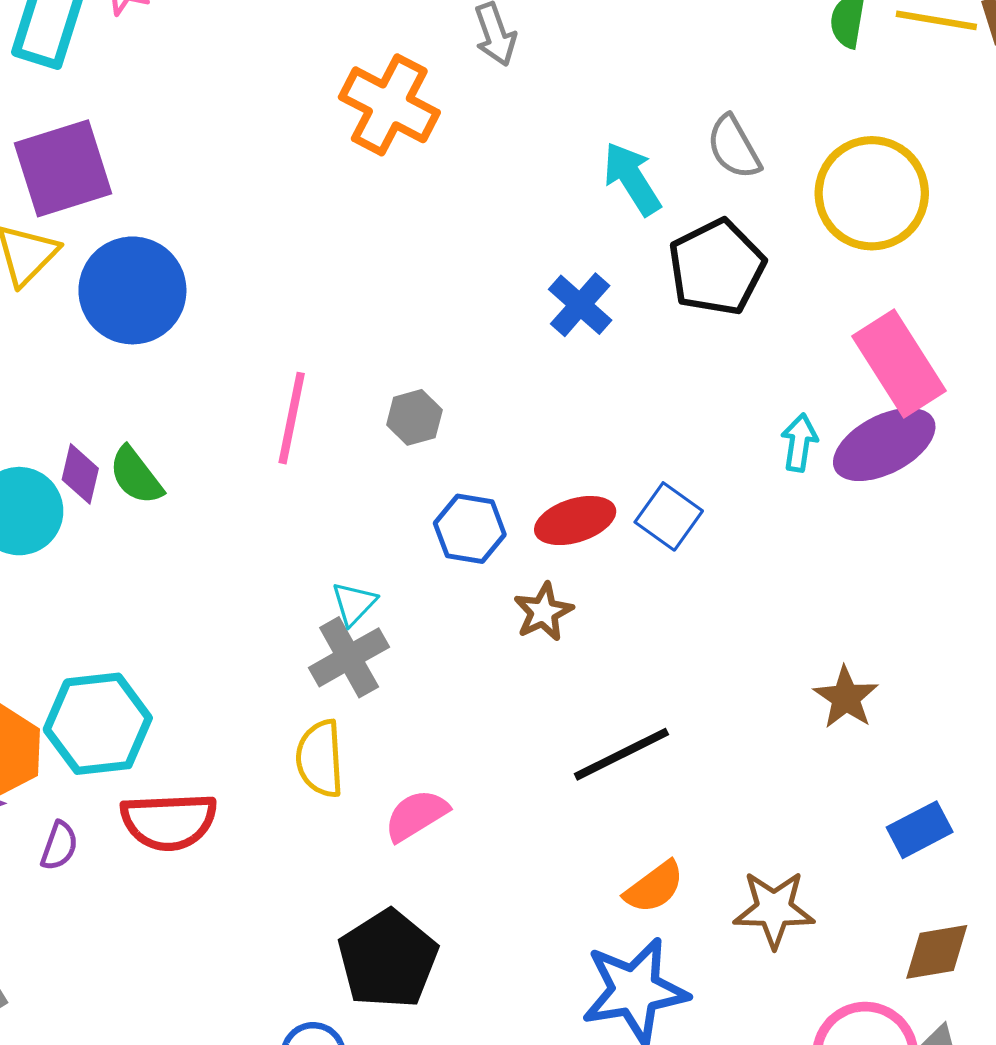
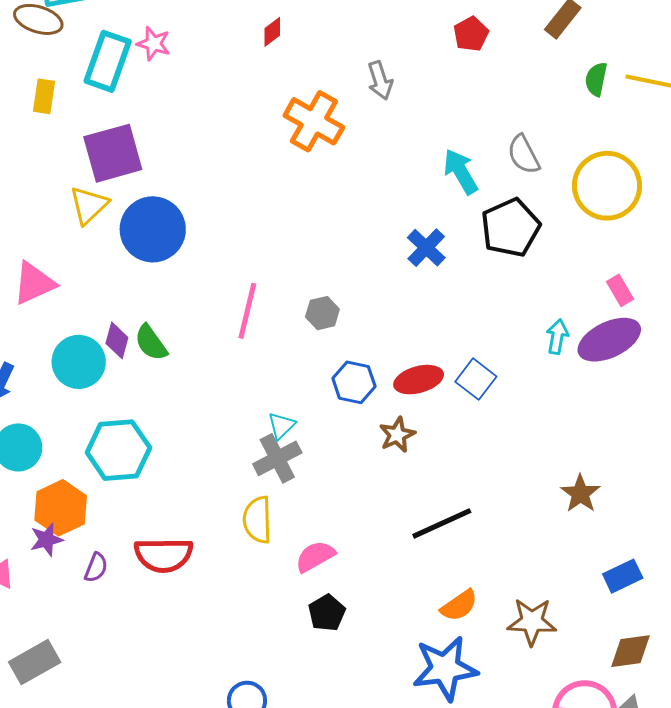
pink rectangle: (899, 364) -> (620, 290), size x0.5
cyan hexagon: (98, 724) -> (118, 450), moved
black pentagon: (388, 959) -> (327, 613), moved, size x0.6

